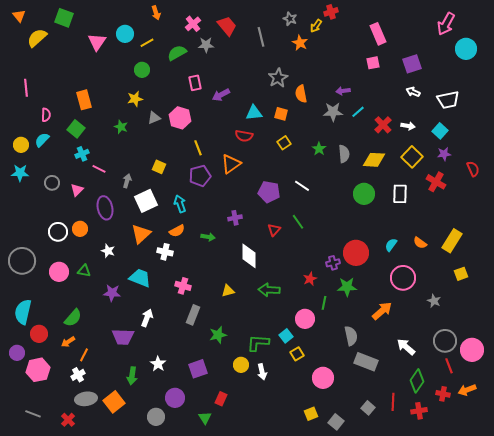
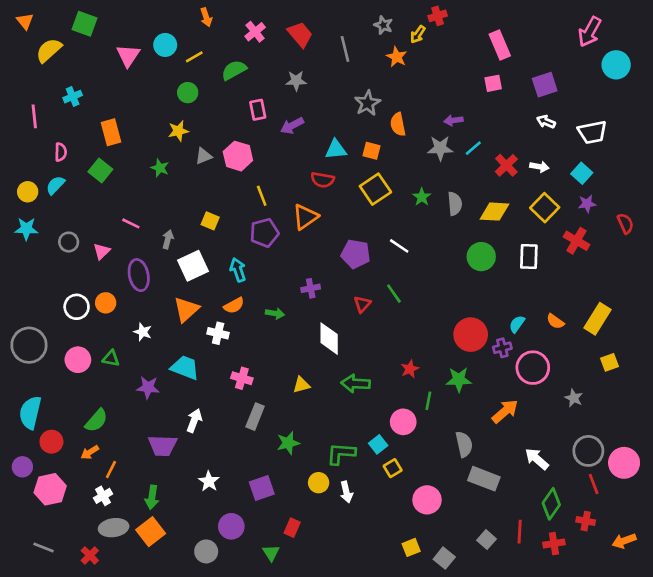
gray star: (206, 45) -> (296, 81), moved
yellow square: (284, 143) -> (375, 189), size x1.6
cyan cross: (82, 154) -> (73, 97), moved
purple cross: (333, 263) -> (502, 348), moved
green arrow: (132, 376) -> (152, 497), moved
orange arrow: (467, 390) -> (624, 541), moved

